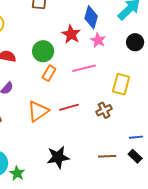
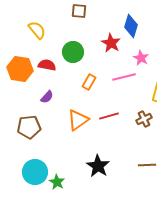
pink star: (98, 40) -> (141, 58), moved
green circle: (43, 51) -> (73, 52), moved
black star: (58, 157) -> (98, 166), turned -30

